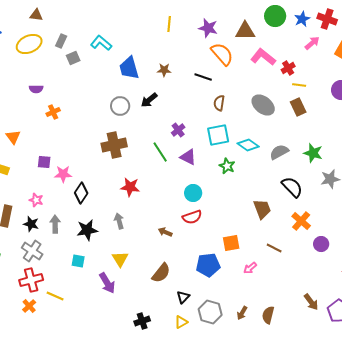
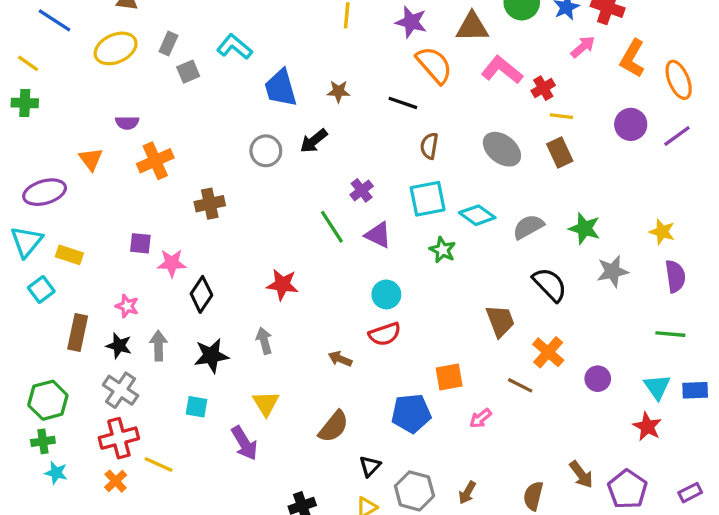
orange cross: (53, 112) -> (155, 161), size x1.5
orange triangle: (13, 137) -> (91, 159), moved
brown cross: (114, 145) -> (210, 204), moved, size x0.7
orange cross: (301, 221) -> (548, 352), moved
brown semicircle: (268, 315) -> (533, 496), moved

